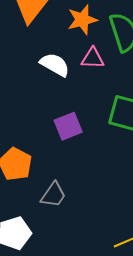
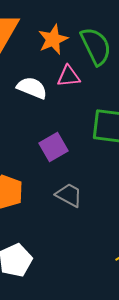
gray trapezoid: (53, 195) -> (69, 195), moved, turned -88

